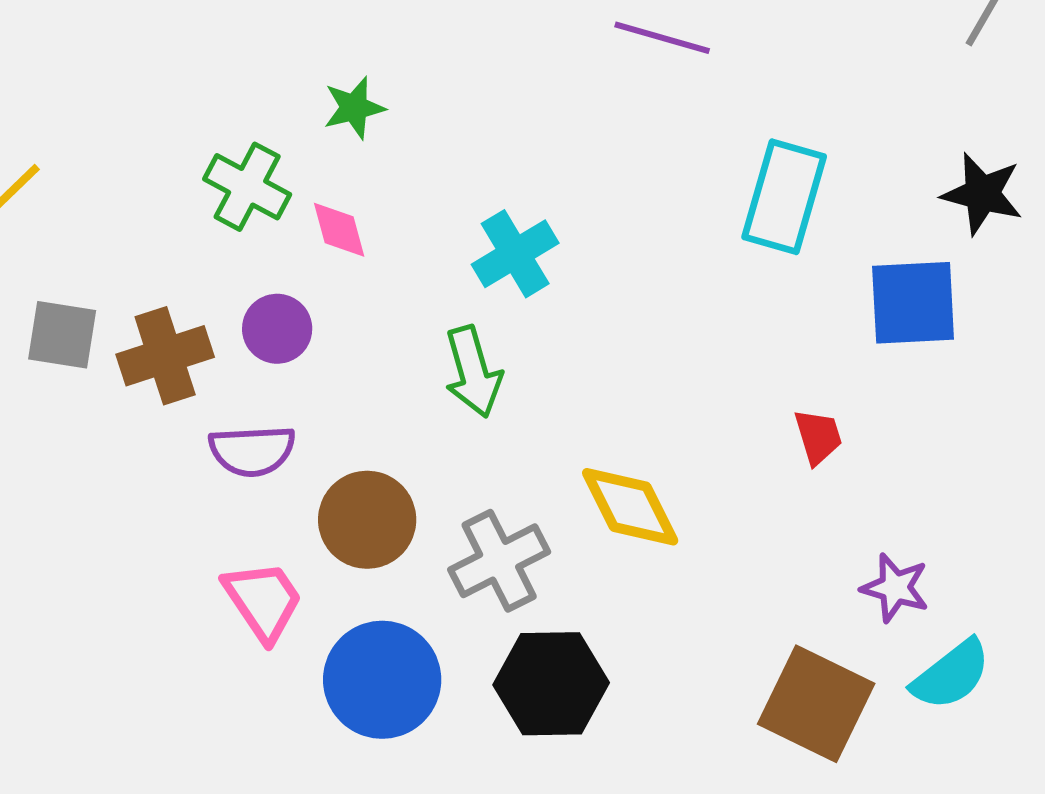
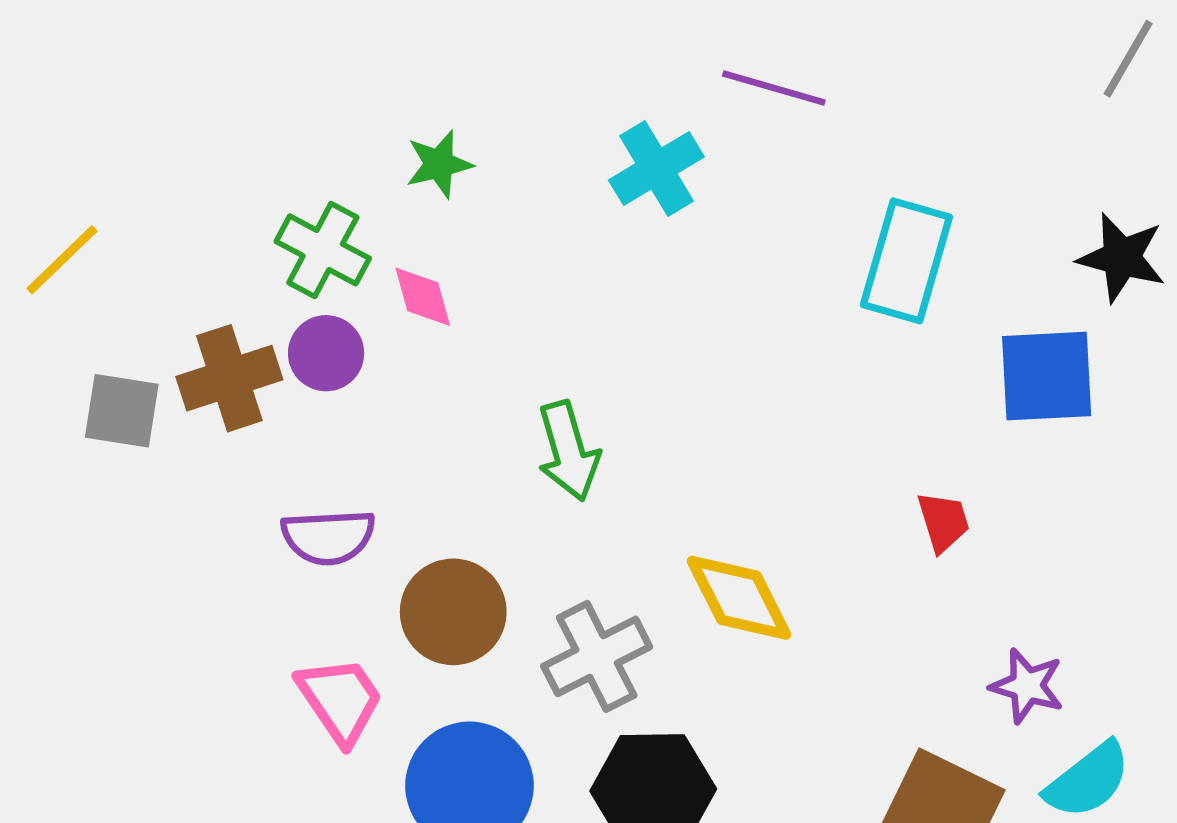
cyan cross: (515, 254) -> (656, 168), moved
purple circle: (277, 329) -> (326, 353), moved
brown cross: (165, 356) -> (229, 378), moved

